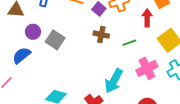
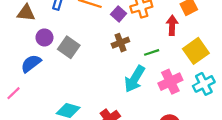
brown cross: (101, 35) -> (120, 43), turned -35
cyan arrow: (114, 81) -> (135, 79), moved

